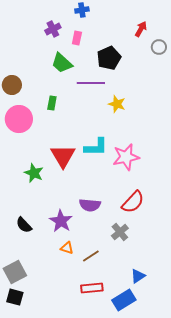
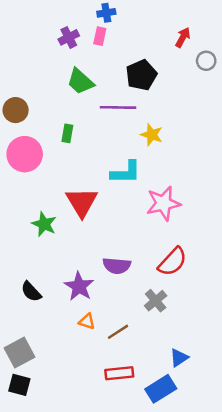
pink rectangle: (77, 38) -> (100, 36), moved
cyan L-shape: (96, 147) -> (126, 172), moved

